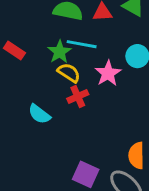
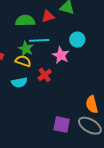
yellow semicircle: (69, 73) -> (23, 61), moved
cyan semicircle: (39, 114) -> (19, 82), moved, turned -35

